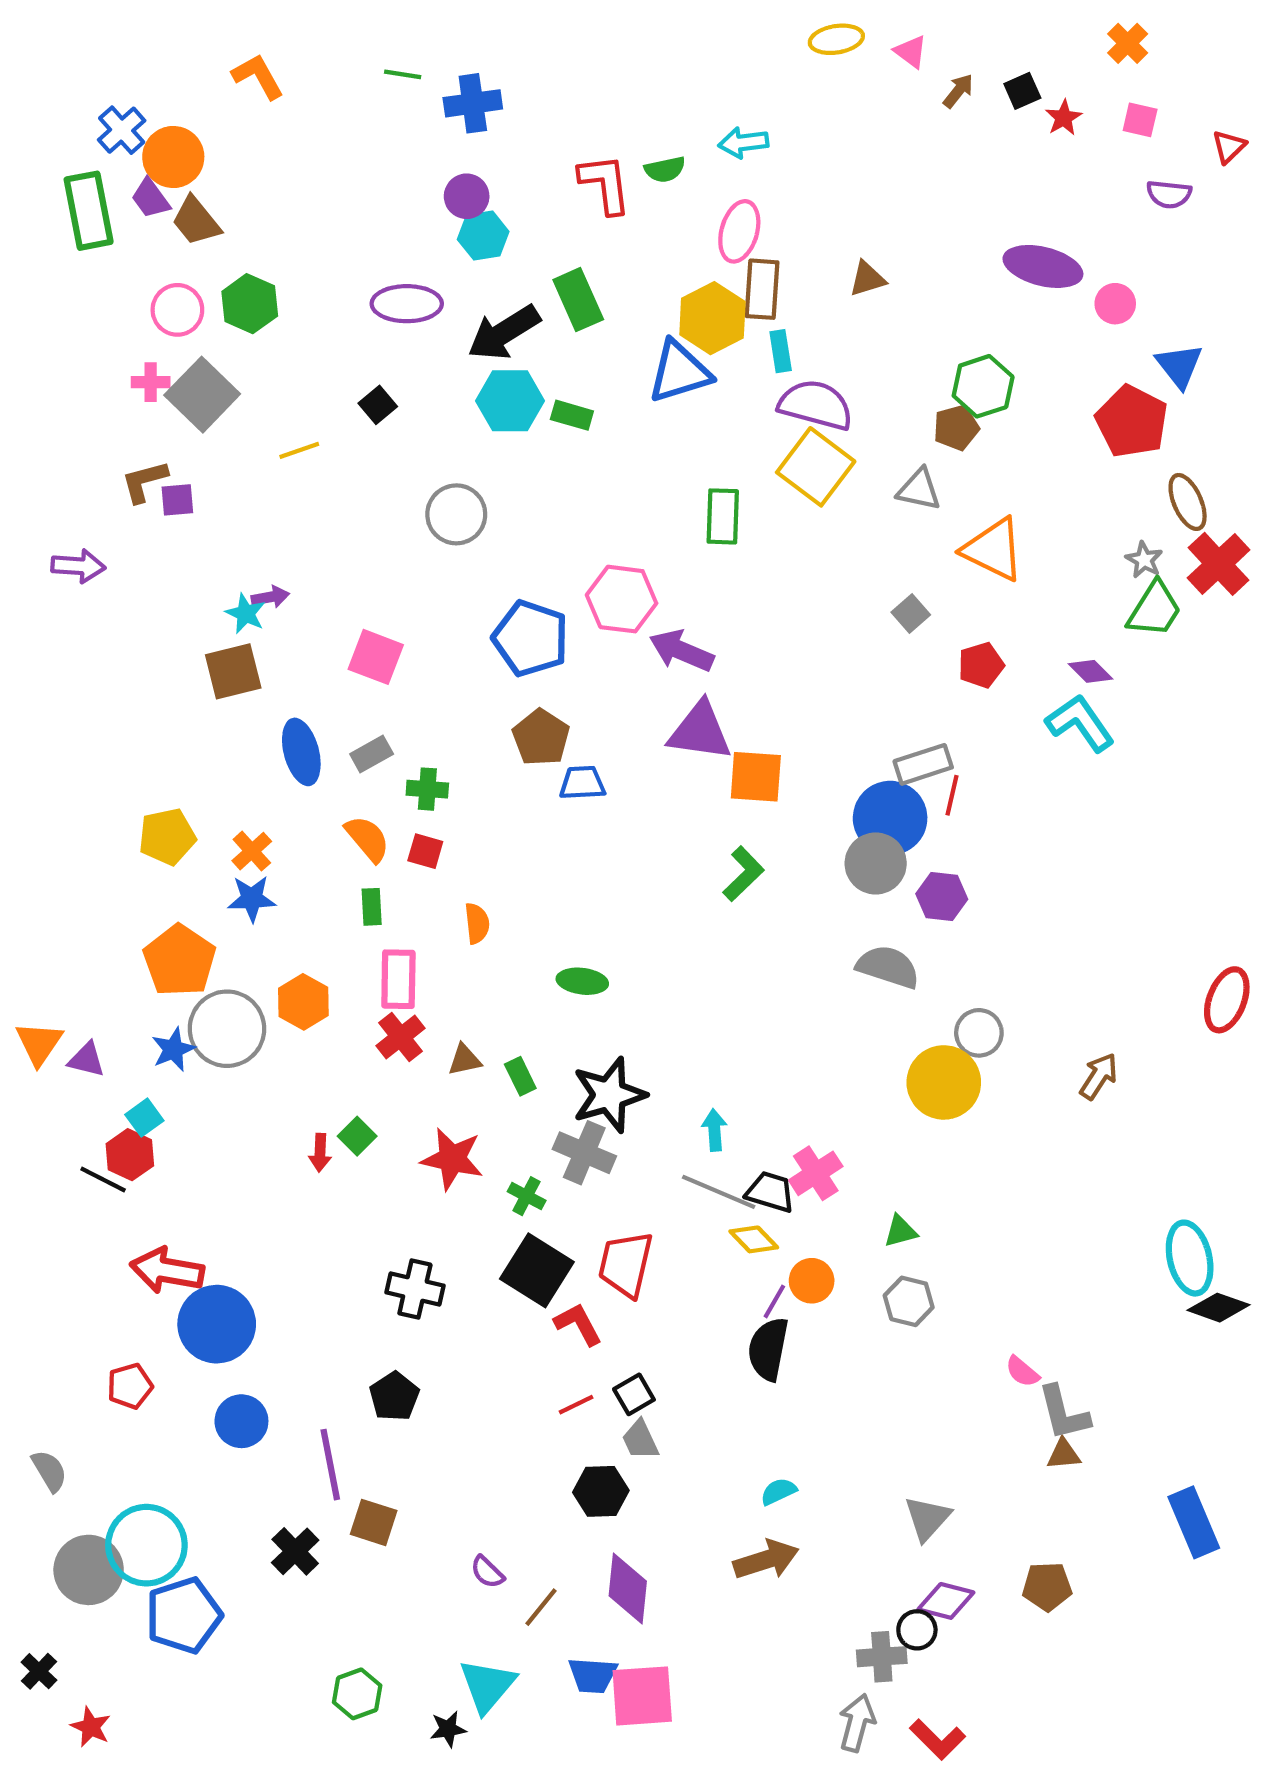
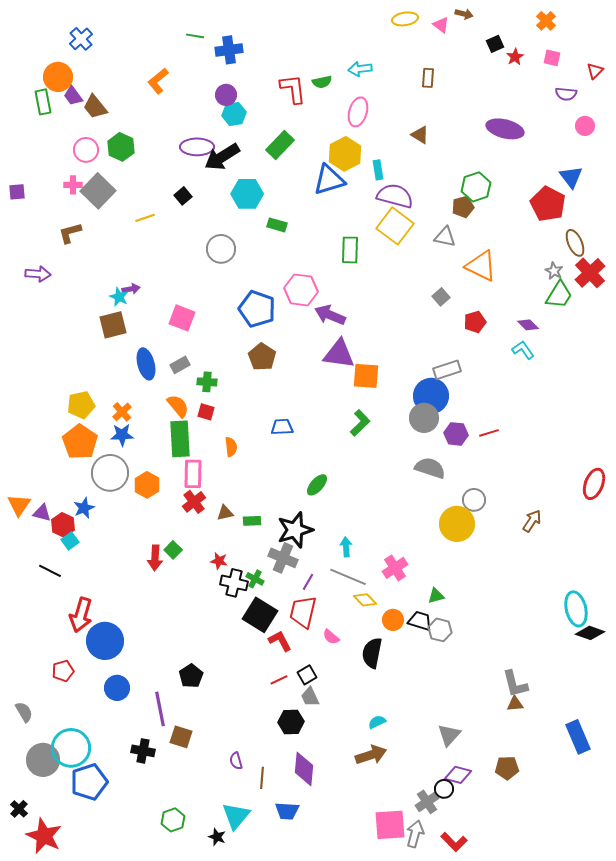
orange L-shape: (258, 76) -> (158, 81), moved, turned -100
brown arrow: (958, 91) -> (464, 14), moved, turned 66
blue cross: (122, 130) -> (81, 39), moved
orange circle: (173, 157) -> (58, 77), moved
green rectangle: (89, 211) -> (43, 102), size x0.7
brown triangle: (867, 279) -> (420, 135), turned 48
brown rectangle: (762, 289) -> (428, 78), moved, size x0.7
green rectangle: (578, 300) -> (280, 145), turned 68
pink circle: (1115, 304) -> (585, 126), moved
black arrow: (504, 333) -> (222, 157), moved
green rectangle: (572, 415) -> (277, 225), moved
purple square: (177, 500) -> (17, 192), moved
cyan L-shape: (1080, 723) -> (523, 350), size x0.7
blue trapezoid: (582, 783) -> (282, 427), moved
red line: (952, 795) -> (489, 433), moved, turned 60
green rectangle: (372, 907) -> (180, 439), size x2.0
orange pentagon: (179, 961) -> (80, 442), moved
green ellipse: (582, 981) -> (317, 485), moved, turned -55
gray circle: (227, 1029) -> (110, 473), moved
green rectangle: (520, 1076) -> (252, 521), turned -66
red arrow: (320, 1153) -> (155, 558), size x1.4
red hexagon: (130, 1155) -> (63, 525), moved
red star: (452, 1159) -> (219, 561), size x0.6
black trapezoid: (770, 1192) -> (420, 621), moved
red arrow: (167, 1270) -> (81, 615), turned -84
black cross: (415, 1289) -> (234, 583), moved
purple line: (774, 1301) -> (308, 582), moved
pink semicircle: (1022, 1372) -> (331, 637), moved
black cross: (295, 1551) -> (143, 751), turned -35
purple semicircle: (487, 1572) -> (236, 761), turned 30
brown line: (541, 1607) -> (262, 778), turned -35
gray cross: (882, 1657) -> (427, 802), turned -30
pink square: (642, 1696) -> (390, 825), moved
red star: (91, 1727) -> (44, 836), size x1.8
black star: (448, 1729) -> (217, 837), turned 30

